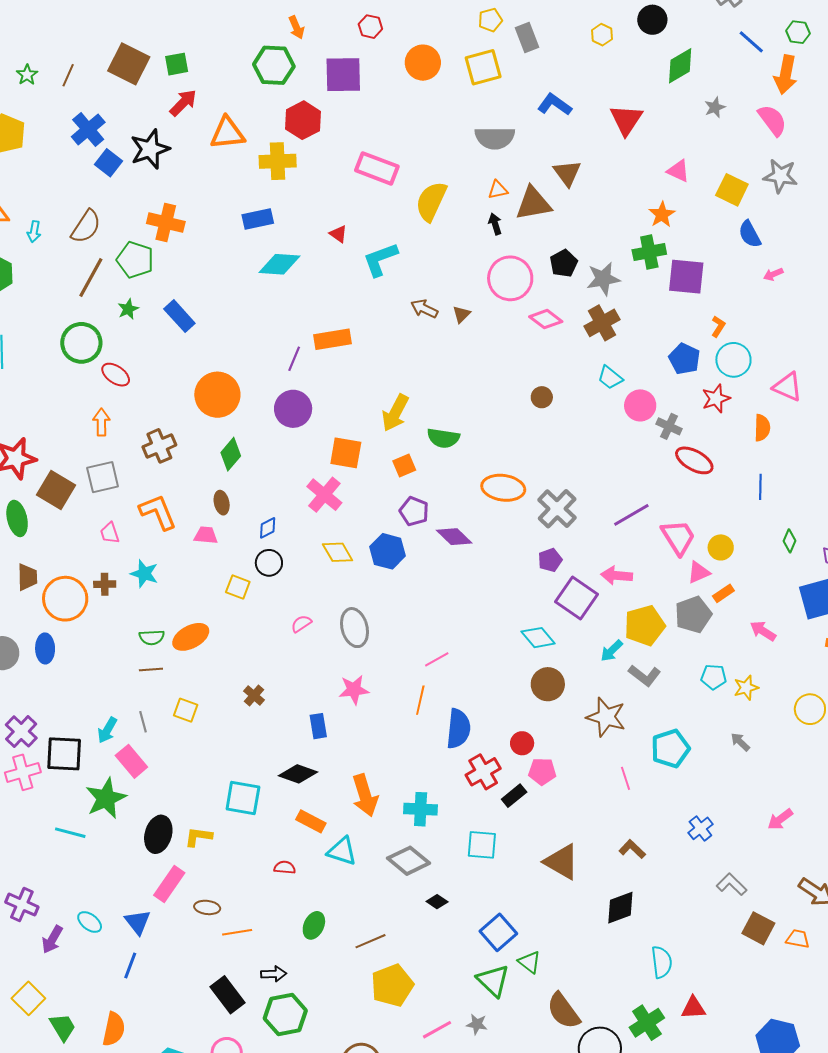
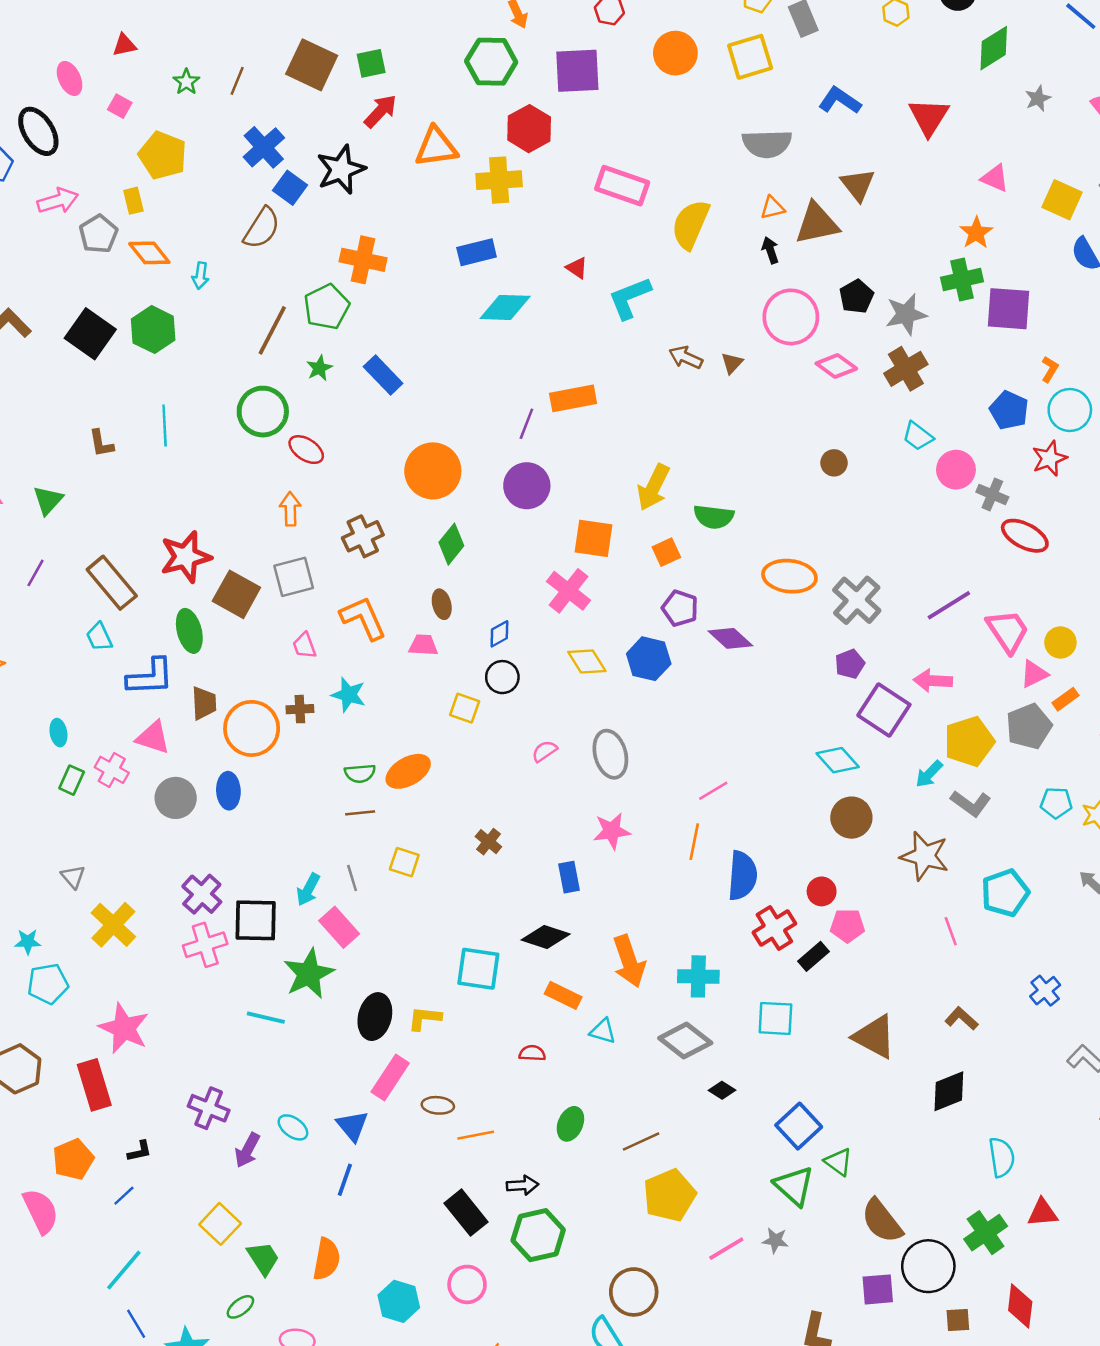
brown semicircle: (86, 227) -> (262, 228), moved
green pentagon: (135, 260) -> (326, 307), turned 30
cyan triangle: (342, 851) -> (603, 1031), size x0.7

